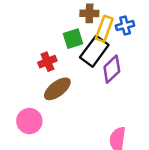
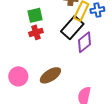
green square: (73, 39) -> (35, 15), moved
brown ellipse: (57, 89) -> (50, 75), moved

